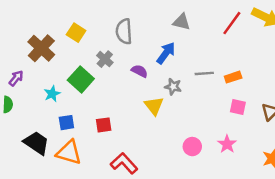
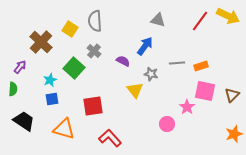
gray semicircle: (124, 31) -> (95, 21), moved
pink square: (238, 107) -> (205, 91), size x1.5
blue square: (66, 123) -> (52, 99), moved
red square: (104, 125) -> (93, 106), size x1.5
black trapezoid: (36, 143) -> (24, 121), moved
pink star: (227, 144) -> (187, 107), moved

